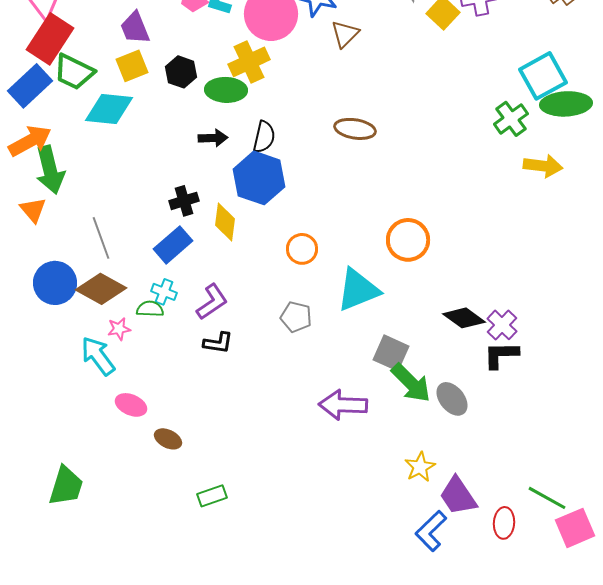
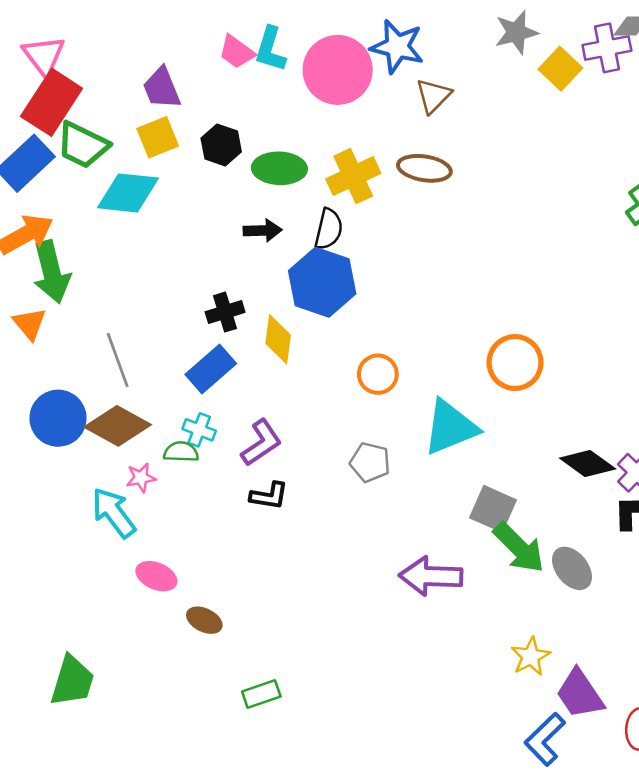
yellow cross: (249, 62) -> (353, 176), moved
brown ellipse: (355, 129) -> (424, 168), moved

